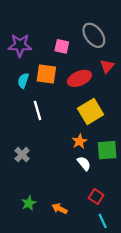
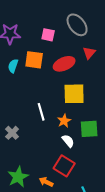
white line: (38, 110) -> (41, 112), moved
yellow square: (91, 111) -> (74, 94), turned 30
red square: (96, 197) -> (64, 166), moved, size x1.5
green star: (29, 203) -> (18, 177), size x1.5

